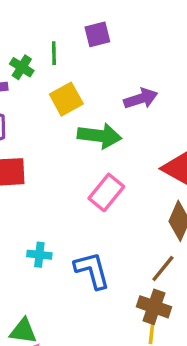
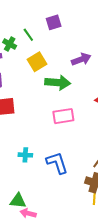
green line: (54, 53) -> (28, 35), turned -32
pink rectangle: (106, 192) -> (63, 116), turned 45

